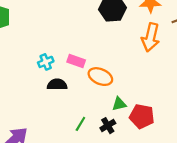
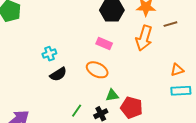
pink rectangle: (76, 61) -> (104, 44), moved
black semicircle: (57, 84) -> (58, 74), turned 144

